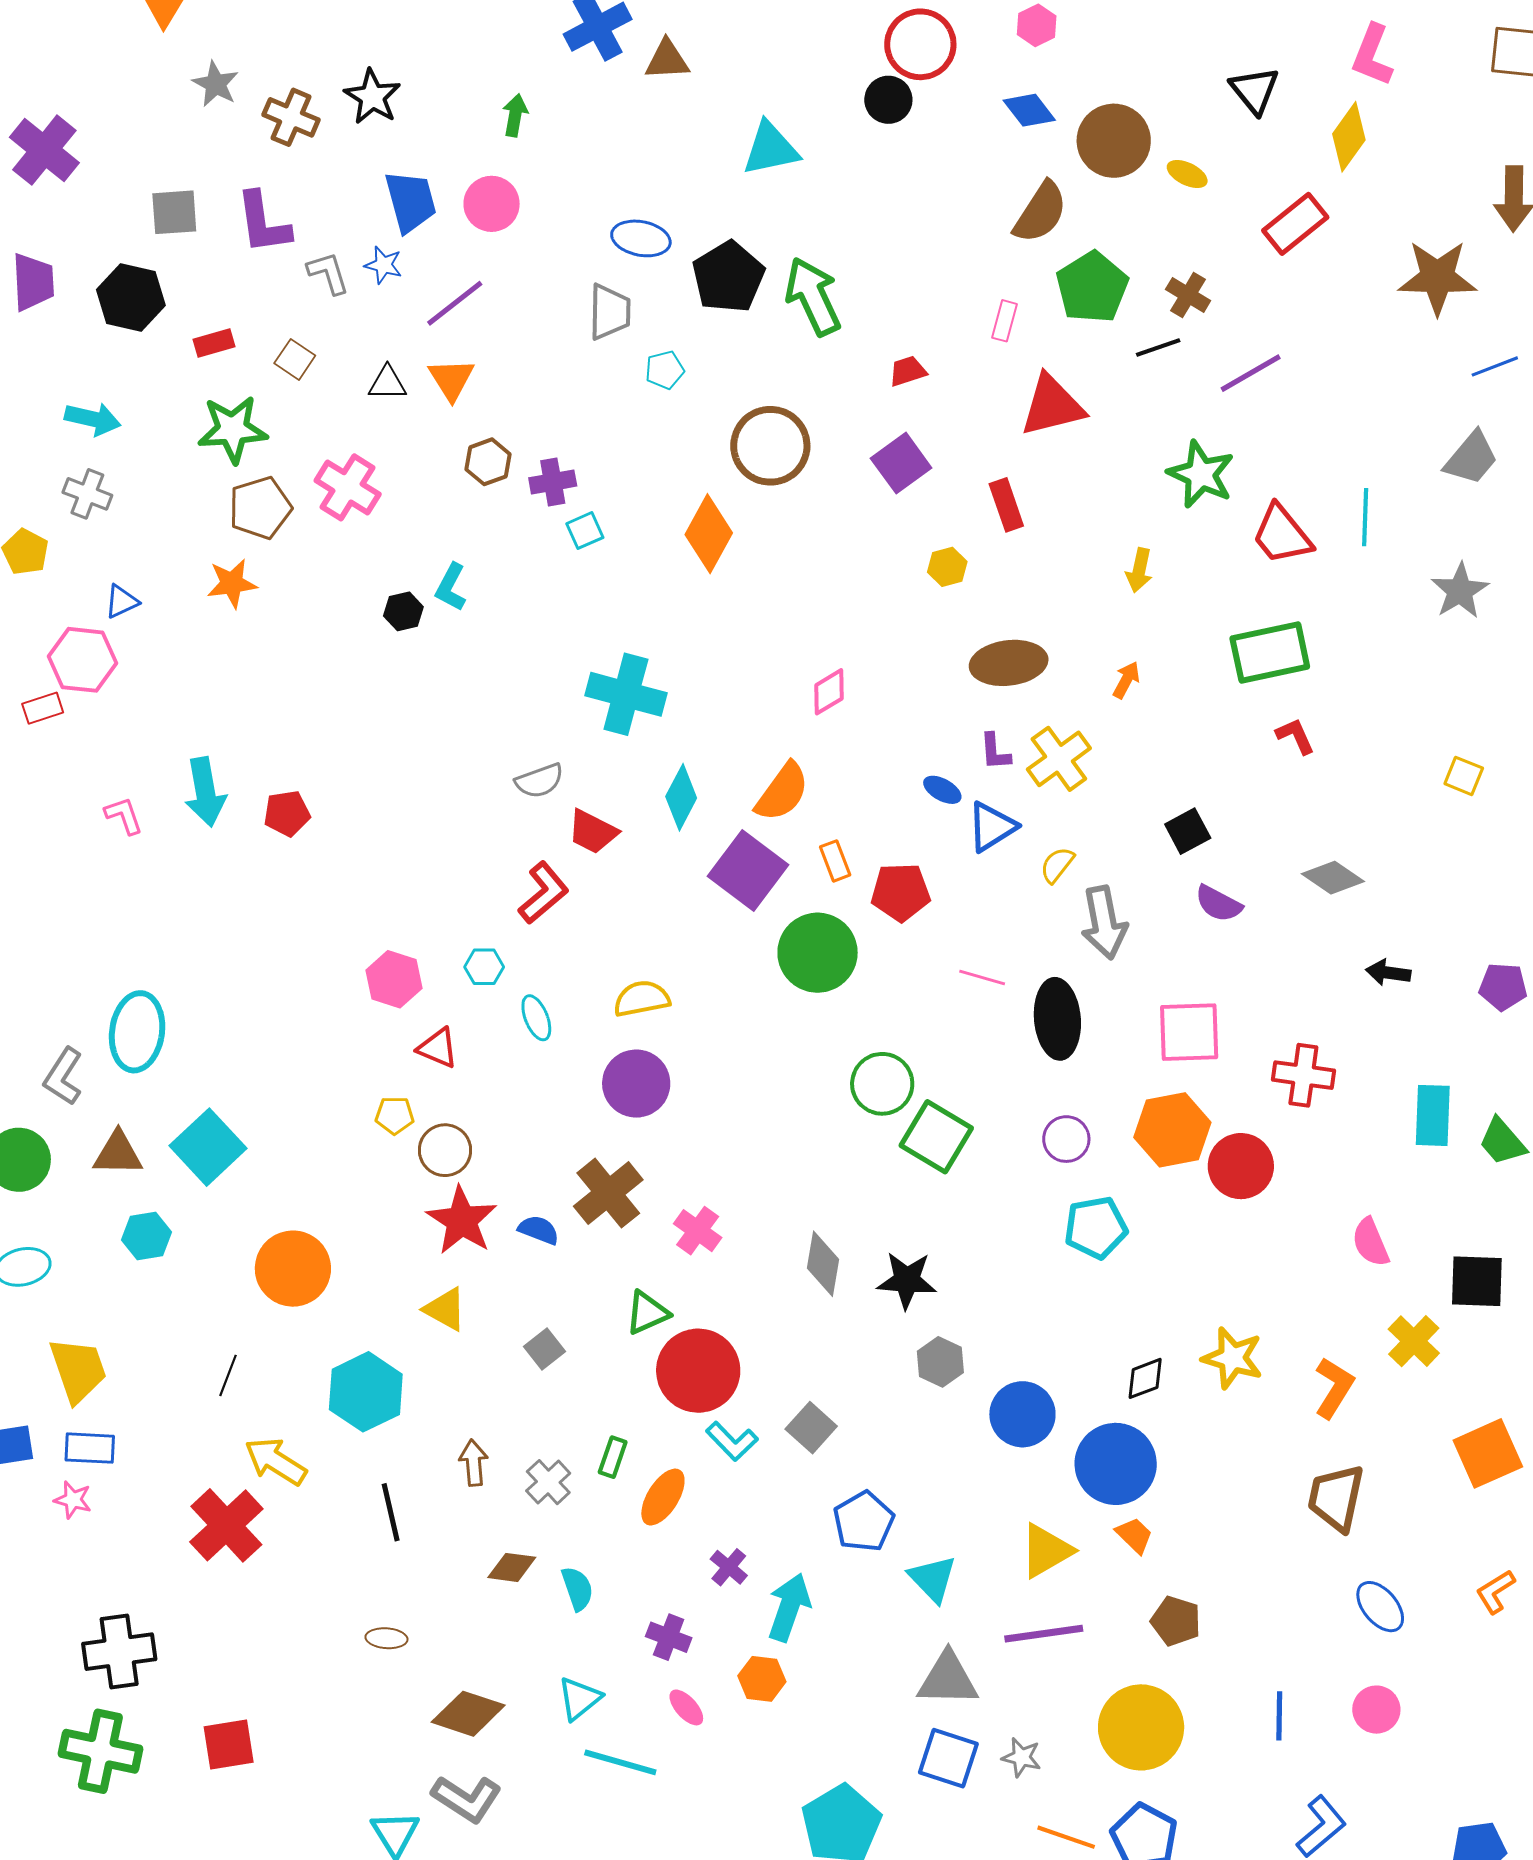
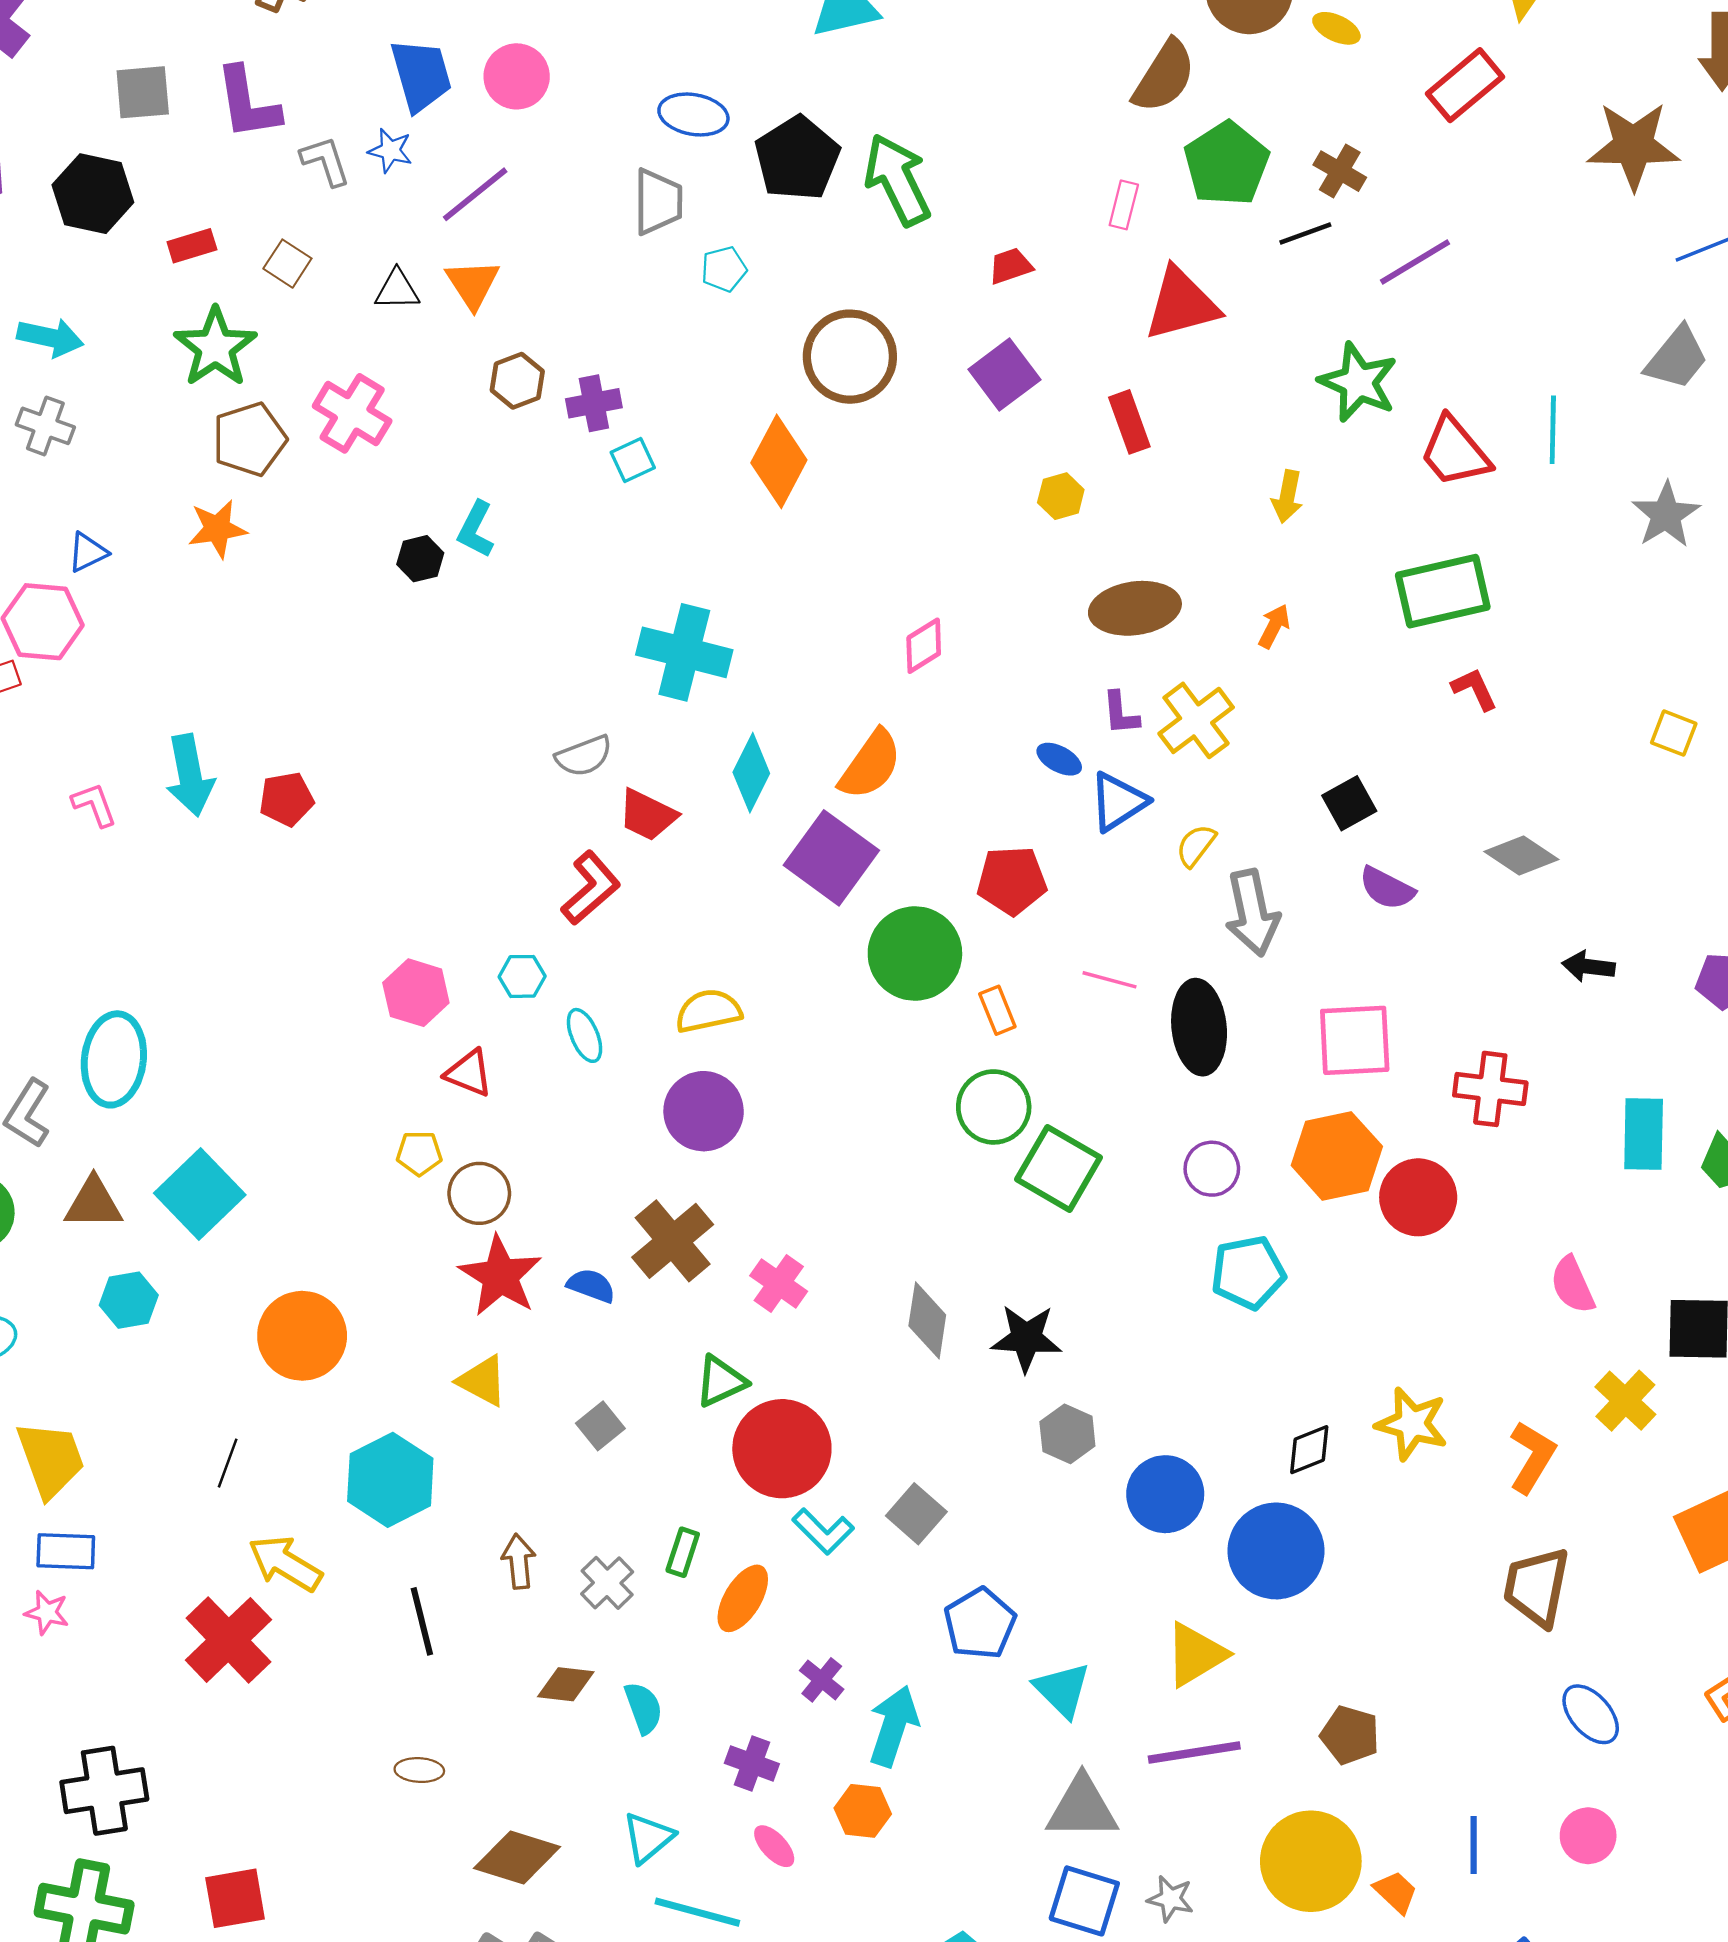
green star: (233, 429) -> (215, 347), turned -30
orange rectangle: (835, 861) -> (997, 1010), moved
orange trapezoid: (1134, 1535) -> (1396, 1892), moved

